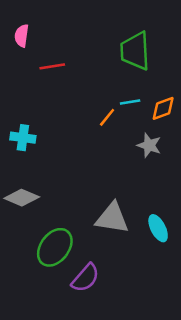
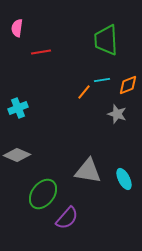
cyan cross: (23, 138) -> (18, 108), turned -30

